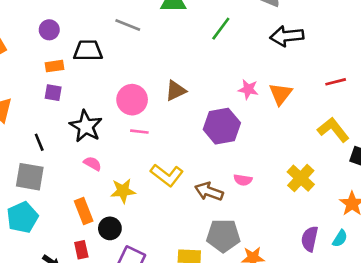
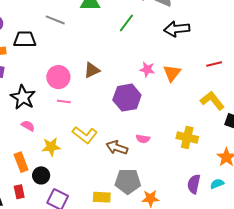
yellow cross: (301, 178) -> (187, 138), turned -30
cyan semicircle: (340, 238) -> (217, 184), turned -144

